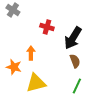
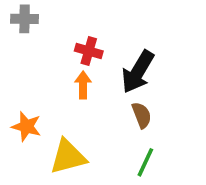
gray cross: (13, 10) -> (25, 19), turned -32
orange arrow: (31, 53) -> (83, 85), moved

